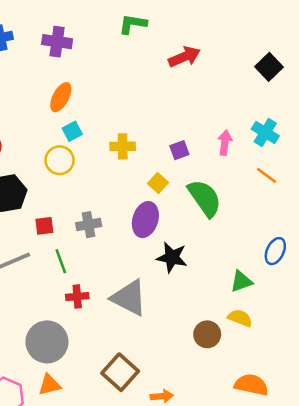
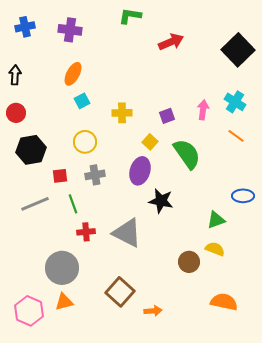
black square: (269, 67) -> (238, 50), size x1.5
yellow circle: (60, 160) -> (85, 142), moved
blue ellipse: (275, 251) -> (243, 196), turned 65

